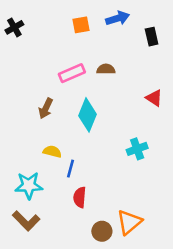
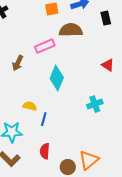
brown semicircle: (106, 69) -> (71, 30), moved, size x1.6
brown arrow: (46, 108) -> (18, 63), moved
red semicircle: (80, 197) -> (45, 151), moved

